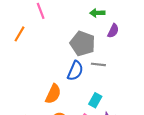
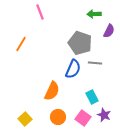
orange line: (19, 34) -> (21, 44), moved
cyan rectangle: (95, 100) -> (92, 97), turned -56

